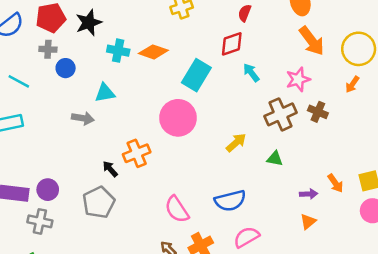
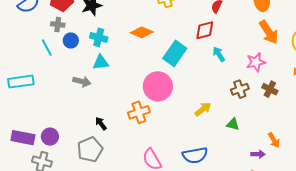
cyan cross: (118, 51) -> (99, 37), moved
cyan line: (19, 81) -> (47, 48), moved, turned 30
brown cross: (280, 114) -> (240, 89), size x0.7
orange cross: (137, 153) -> (139, 112), moved
orange arrow: (335, 183) -> (274, 140), moved

